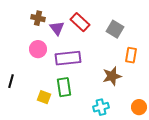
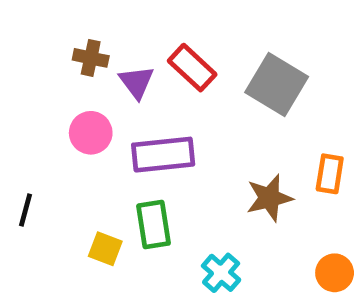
gray square: (115, 29) -> (277, 85), size x1.4
orange rectangle: (131, 55) -> (330, 174), moved
cyan cross: (101, 107) -> (221, 273), moved, turned -35

